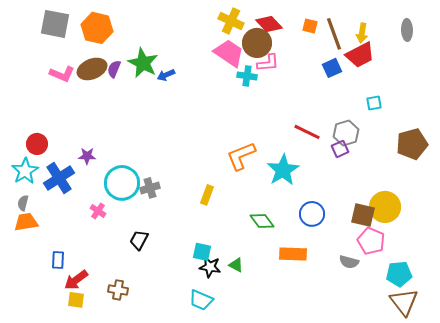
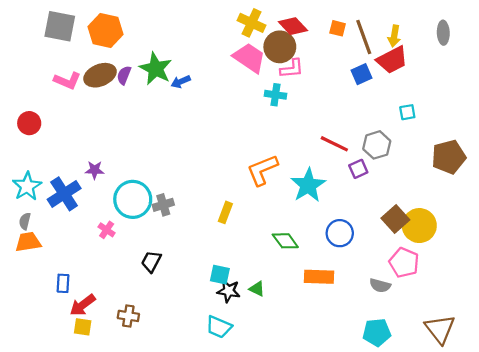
cyan cross: (247, 76) -> (275, 95), moved
red circle: (37, 144) -> (29, 123), moved
purple square: (340, 149) -> (358, 169), moved
brown square: (363, 215) -> (395, 219), moved, turned 35
cyan pentagon: (399, 274) -> (377, 332), moved

